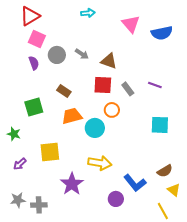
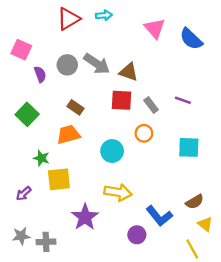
red triangle: (30, 16) -> (68, 19), moved
blue semicircle: (162, 33) -> (191, 39), turned 55
pink square: (37, 39) -> (21, 50), moved
gray arrow: (82, 54) -> (97, 64), size x1.6
green square: (34, 107) -> (27, 114), moved, turned -30
orange circle: (112, 110) -> (144, 133), moved
orange trapezoid: (72, 116) -> (68, 134), moved
green star: (14, 134) -> (41, 158), moved

